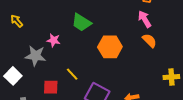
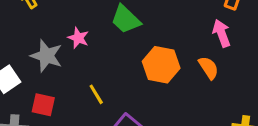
orange semicircle: (149, 41) -> (209, 68), moved
red square: (51, 87) -> (43, 105), moved

